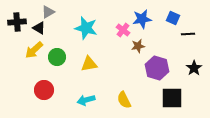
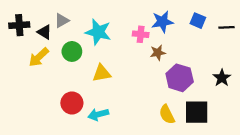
gray triangle: (48, 12) -> (62, 21), moved
pink cross: (123, 30) -> (141, 34), turned -32
black line: (188, 34) -> (226, 27), moved
green circle: (57, 57) -> (72, 51), moved
red circle: (44, 90) -> (72, 103), moved
yellow semicircle: (124, 100) -> (167, 114), moved

